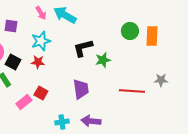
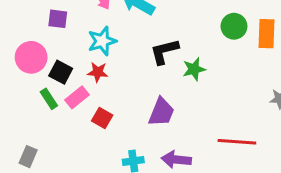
purple trapezoid: (81, 89) -> (161, 112), turned 30
red line: (132, 91) -> (237, 142), moved
pink rectangle: (24, 102) -> (77, 97), moved

